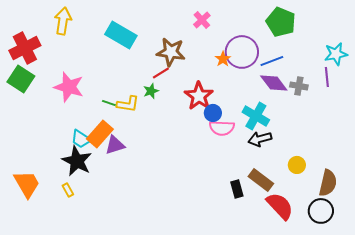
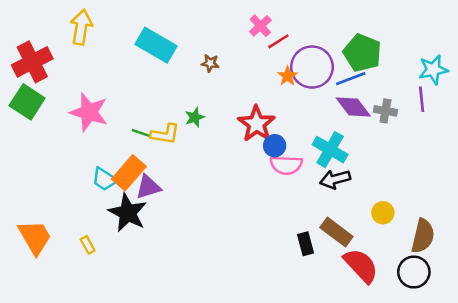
green pentagon: (281, 22) -> (362, 53), moved
brown star: (171, 52) -> (210, 63), moved, size x0.5
red line: (161, 73) -> (278, 41), moved
black star: (77, 161) -> (128, 213), moved

